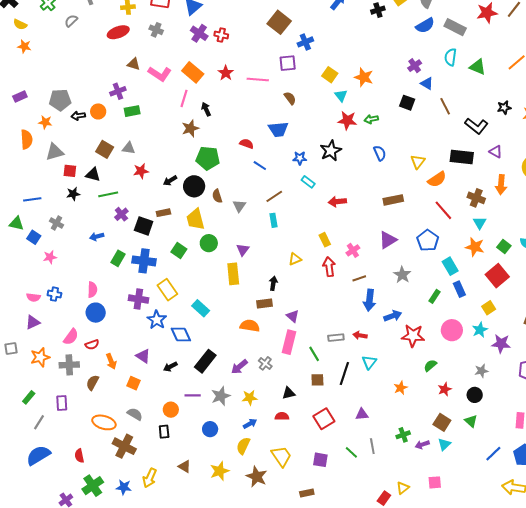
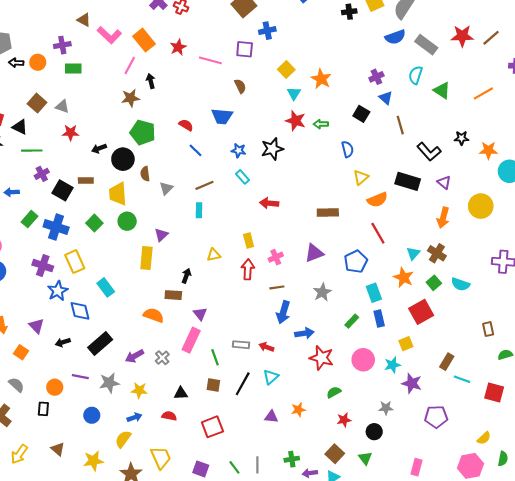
blue semicircle: (380, 153) -> (348, 149), moved
brown cross: (476, 198) -> (437, 253), moved
purple triangle: (362, 414) -> (271, 417), moved

